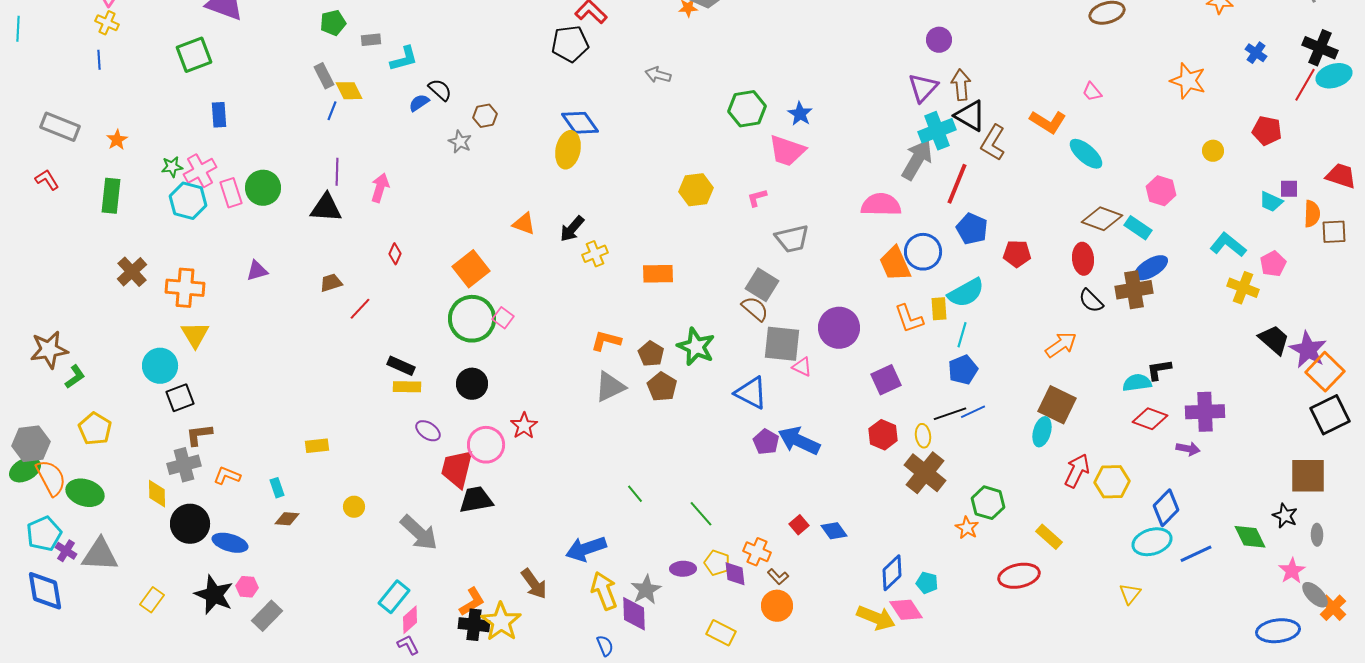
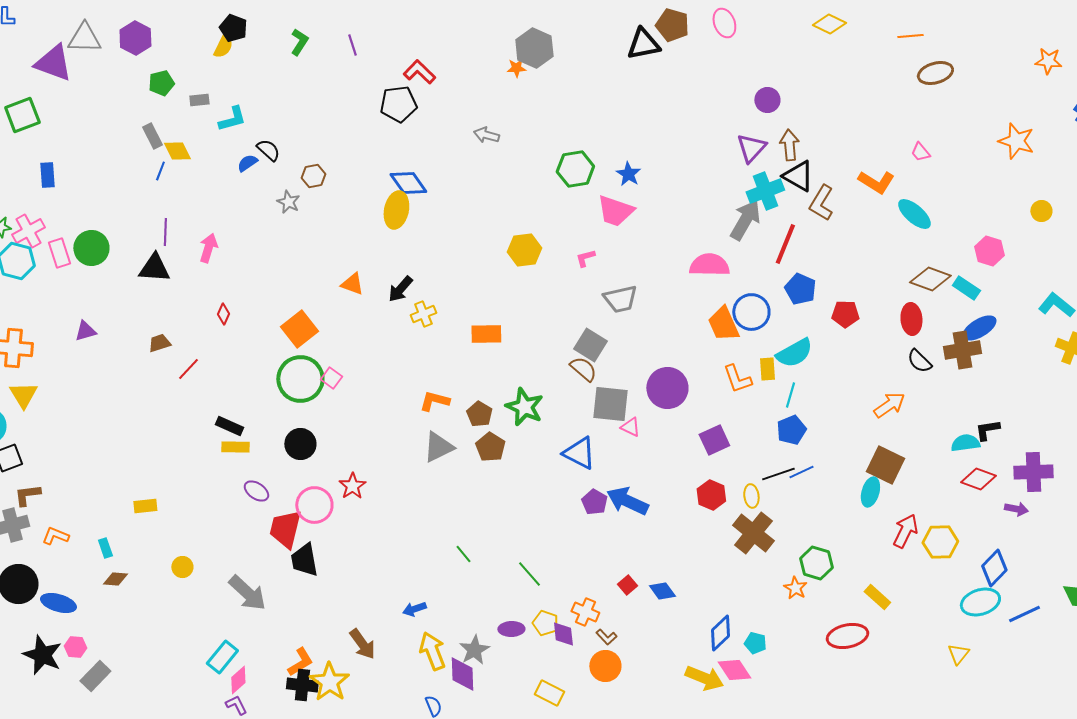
black trapezoid: (476, 500) -> (304, 560), turned -90
blue arrow: (586, 549) -> (414, 609), size x0.6

